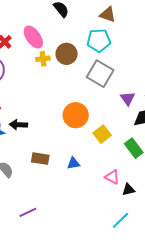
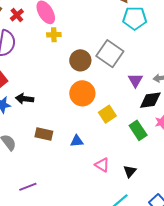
cyan pentagon: (99, 40) -> (135, 18), moved
brown circle: (67, 54) -> (80, 60), moved
pink triangle: (112, 177) -> (102, 165), moved
black triangle: (129, 190) -> (130, 171), turned -40

